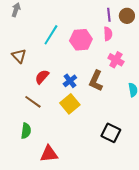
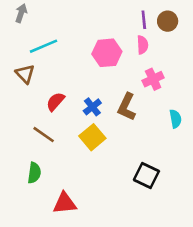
cyan line: (51, 35) -> (44, 46), moved, turned 35
pink cross: (116, 60) -> (153, 79), turned 35

